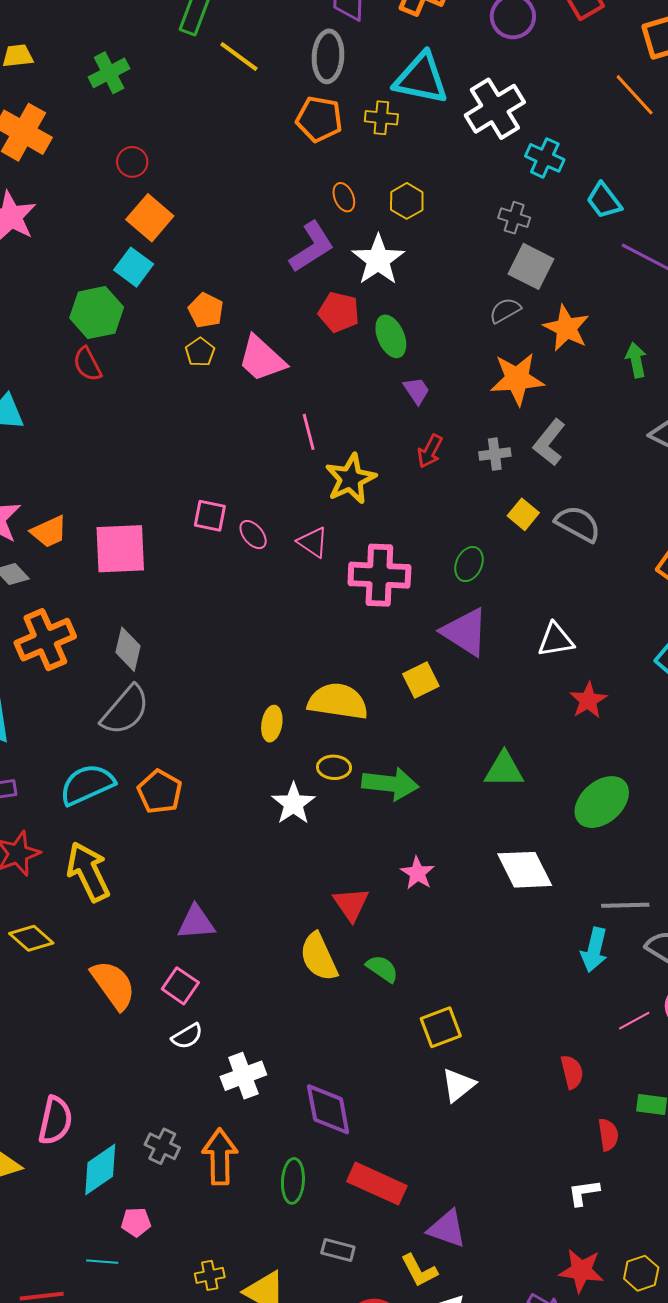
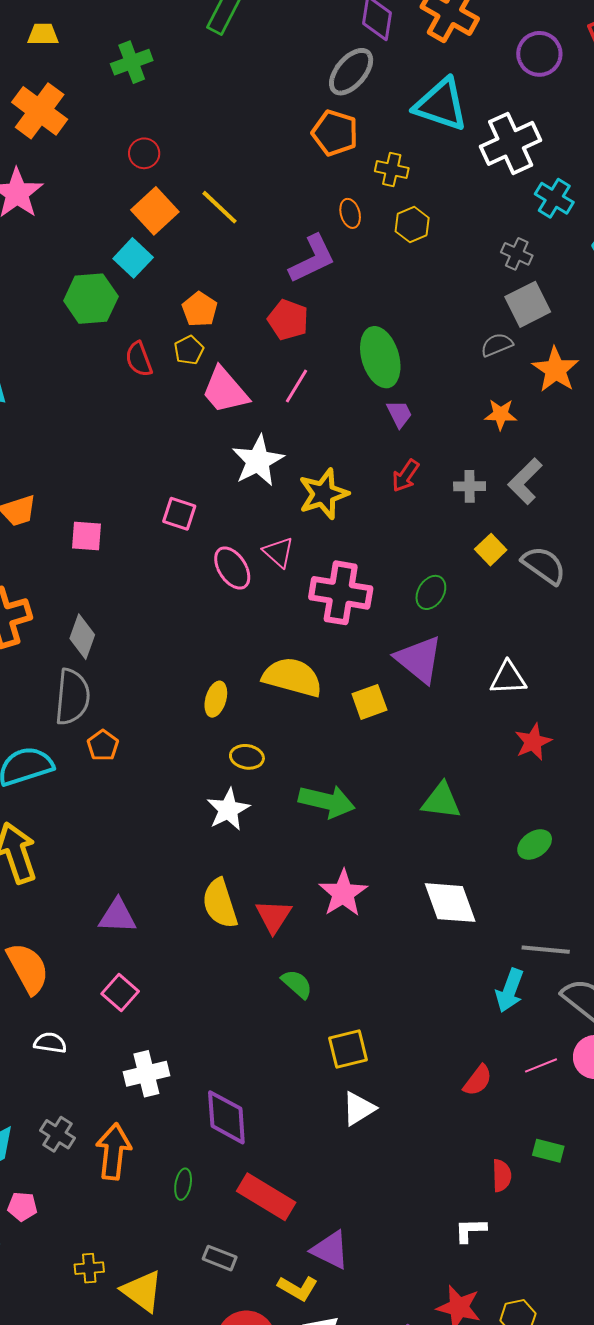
yellow line: (239, 56) -> (219, 207), moved
gray ellipse: (328, 56) -> (351, 72), turned 30
yellow cross: (381, 118) -> (392, 170), moved
white star: (378, 260) -> (258, 461), moved
gray square: (531, 266) -> (528, 304), turned 30
red pentagon: (339, 312) -> (288, 320), moved
green ellipse: (391, 336) -> (380, 357), size x1.4
pink trapezoid: (262, 359) -> (225, 390), moved
red semicircle: (87, 364) -> (139, 359), moved
orange star: (517, 379) -> (501, 414), size x0.6
pink line: (309, 432) -> (297, 386), moved, turned 39
pink ellipse: (253, 535) -> (232, 568), moved, size x1.4
pink square: (120, 549) -> (87, 536), size x0.6
yellow semicircle: (338, 701) -> (292, 677), moved
gray semicircle: (125, 710) -> (72, 697), turned -42
yellow ellipse: (272, 724) -> (216, 699), moved
yellow ellipse: (334, 767) -> (247, 757), moved
orange pentagon: (160, 792) -> (103, 745), moved, size x0.7
green ellipse: (602, 802) -> (535, 844), size x0.6
pink star: (417, 873) -> (343, 893), size x1.4
yellow semicircle: (319, 957) -> (220, 903), moved
pink square: (180, 986) -> (120, 992), moved
white semicircle: (187, 1036) -> (50, 1043), moved, turned -148
red semicircle: (572, 1072) -> (478, 1080), moved, turned 44
green ellipse: (293, 1181) -> (183, 1184), size x0.7
yellow L-shape: (419, 1271) -> (298, 1288), turned -39

